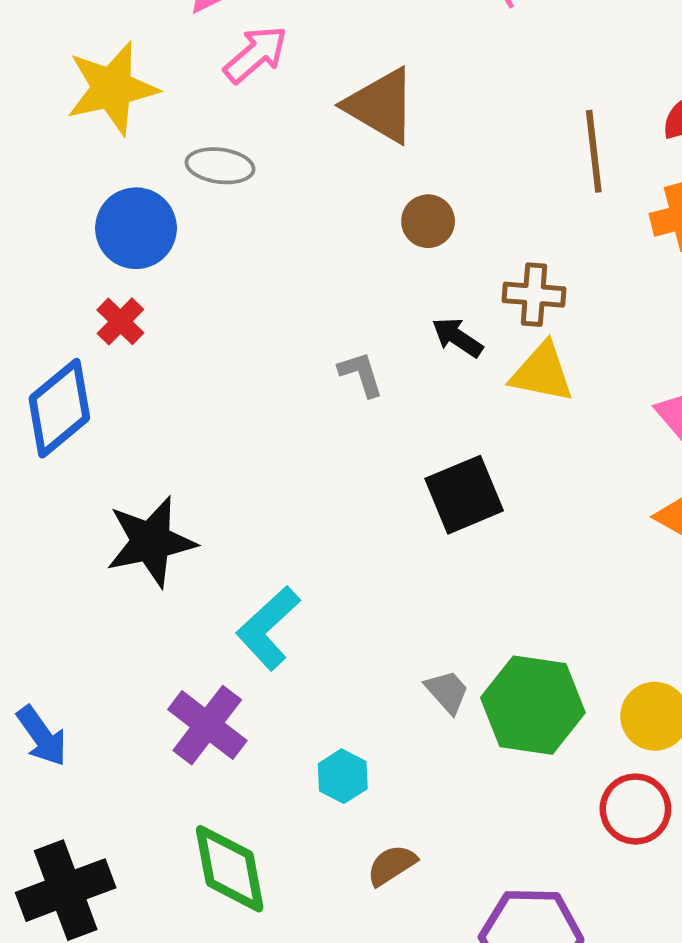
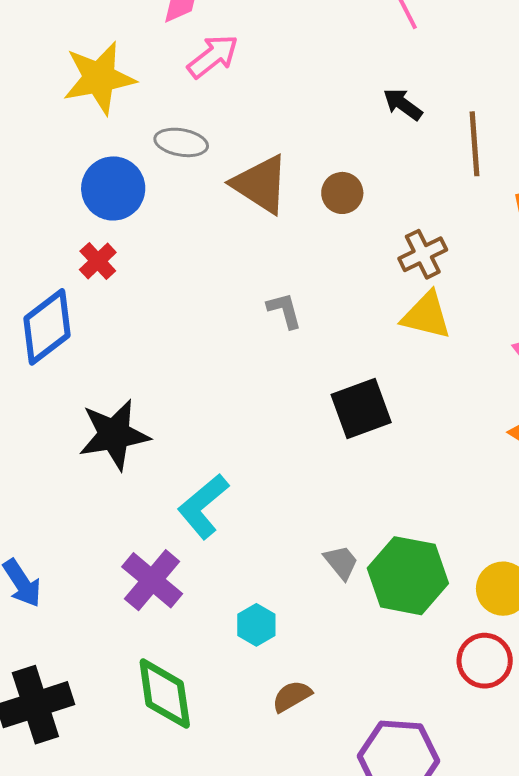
brown triangle: (381, 106) -> (261, 184), moved
brown cross: (534, 295) -> (423, 254), turned -33
black arrow: (457, 337) -> (403, 104), moved

